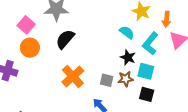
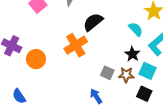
black semicircle: (65, 39) -> (93, 22), moved
orange circle: (30, 48) -> (36, 59), moved
orange cross: (73, 76) -> (76, 45), moved

